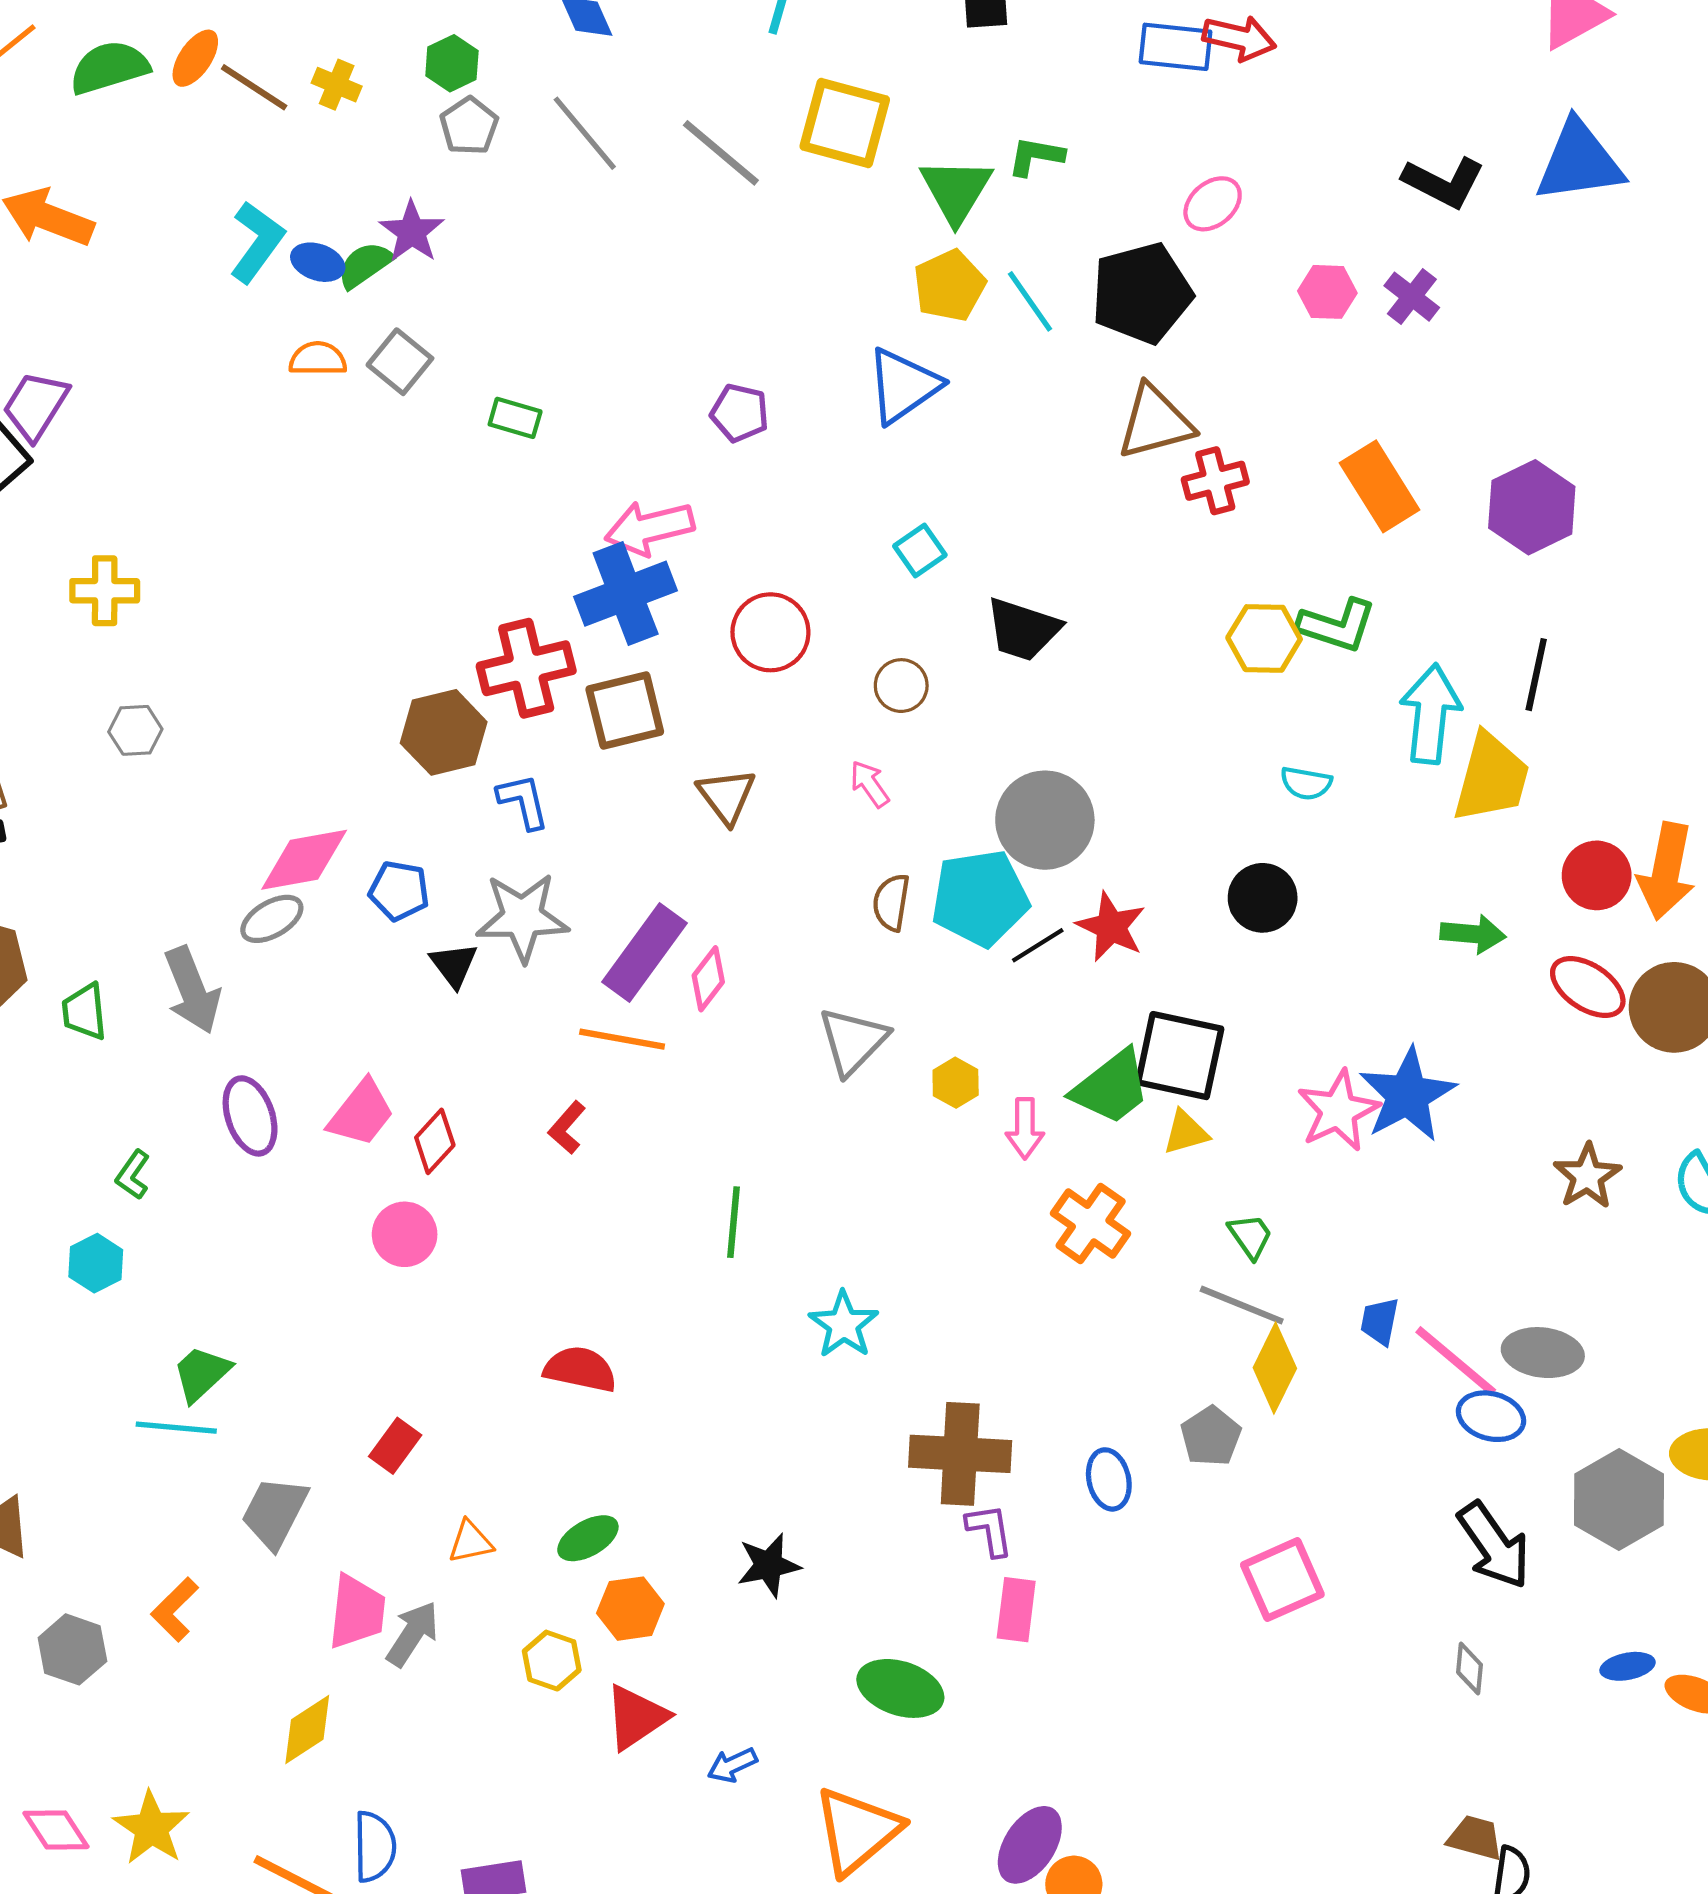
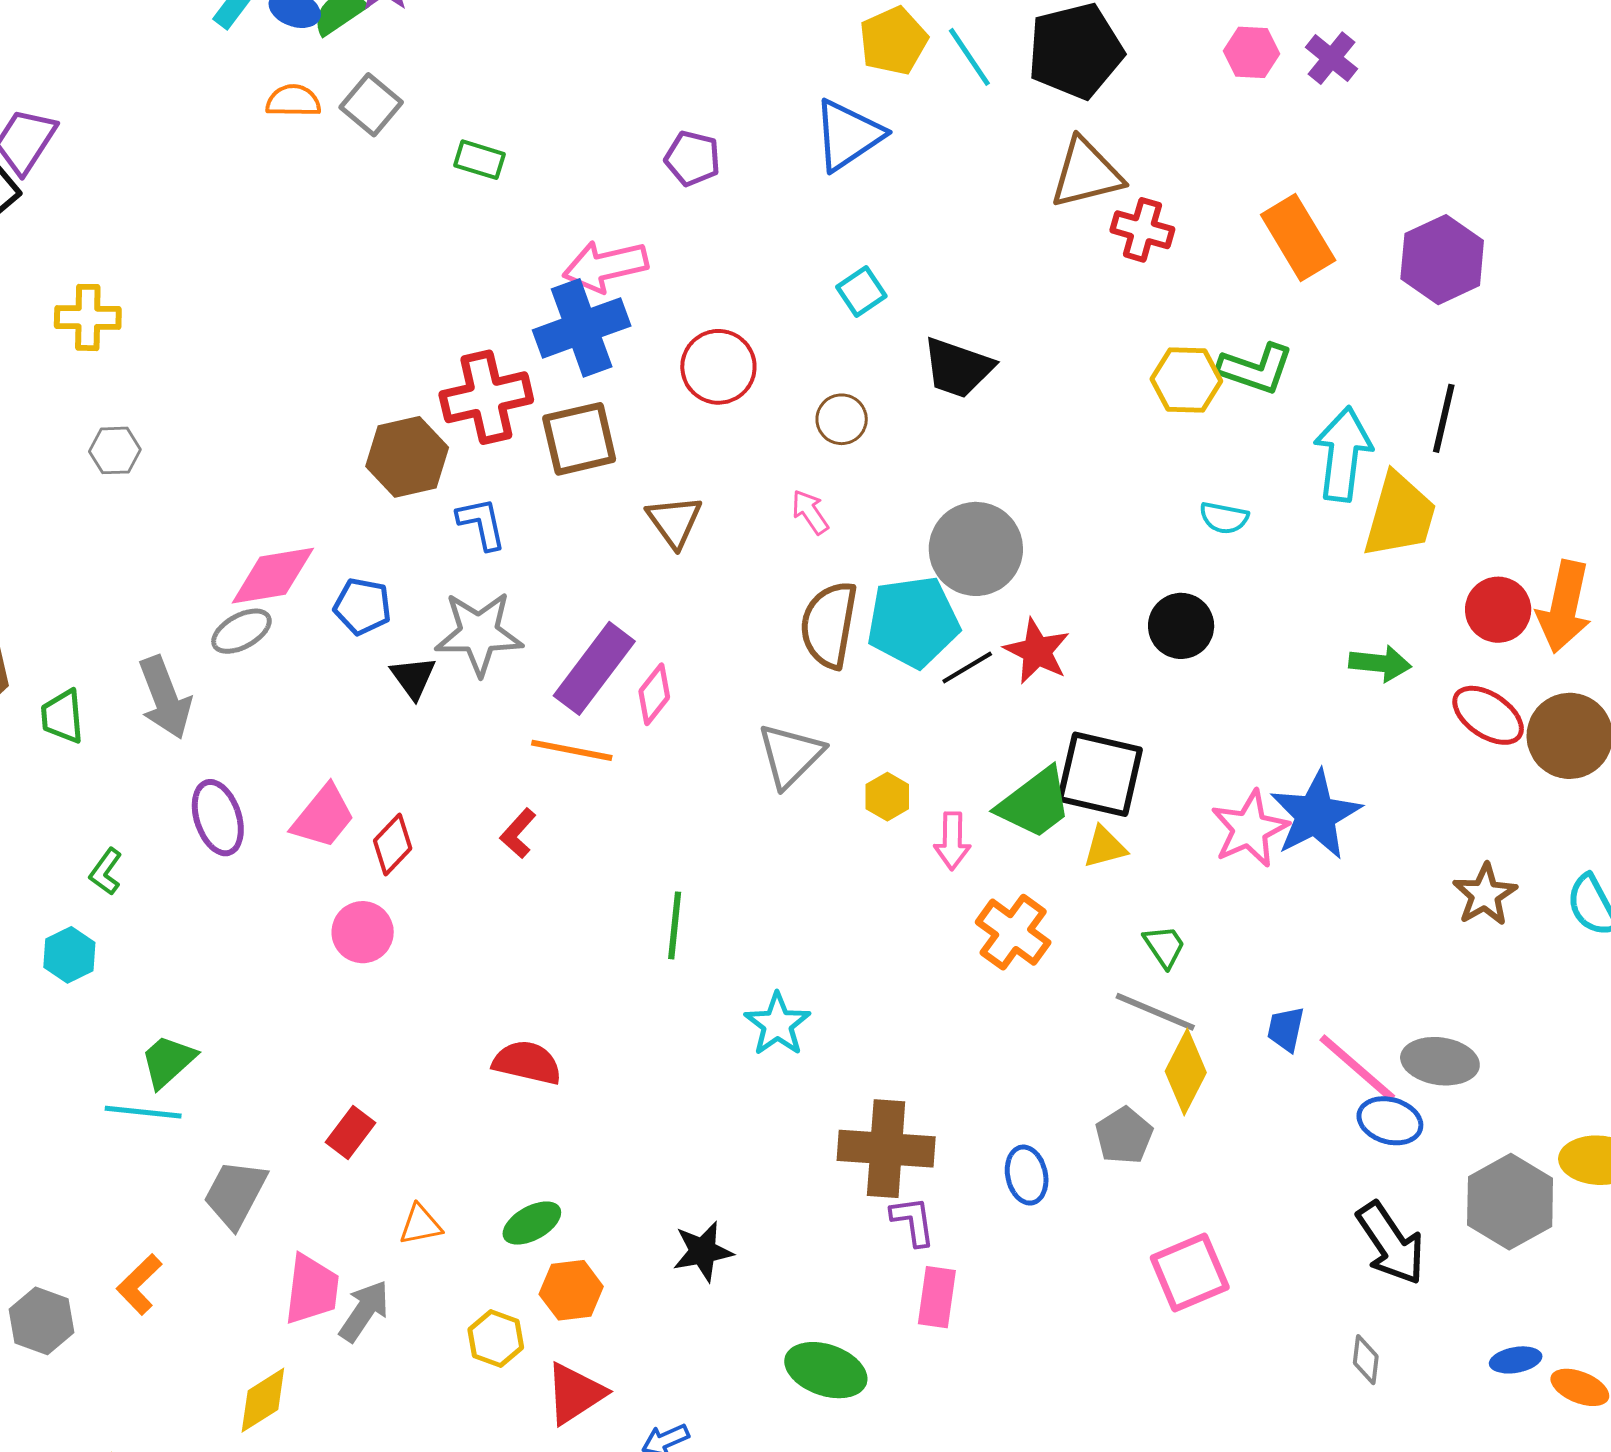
red cross: (1215, 481) -> (1142, 230), turned 30
brown semicircle: (891, 902) -> (829, 625), size x1.6

